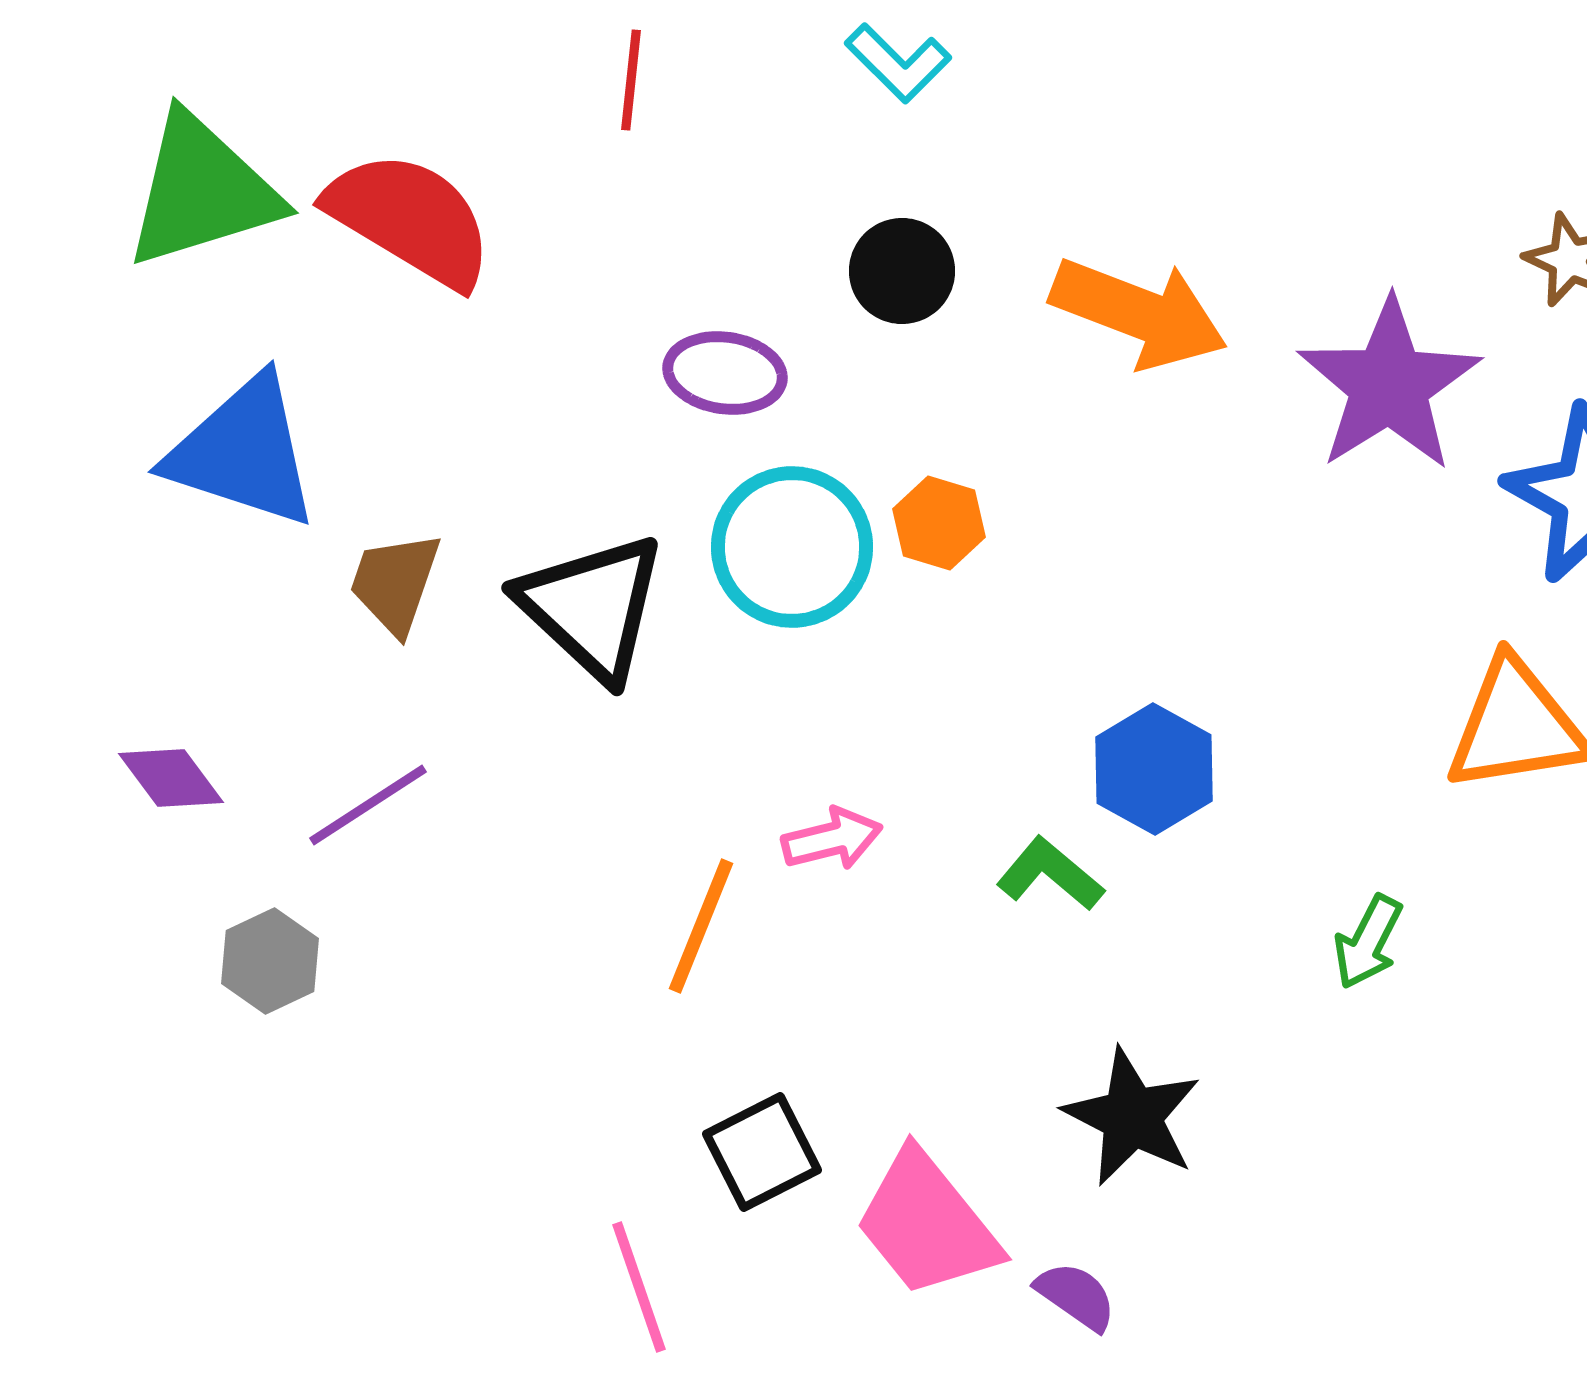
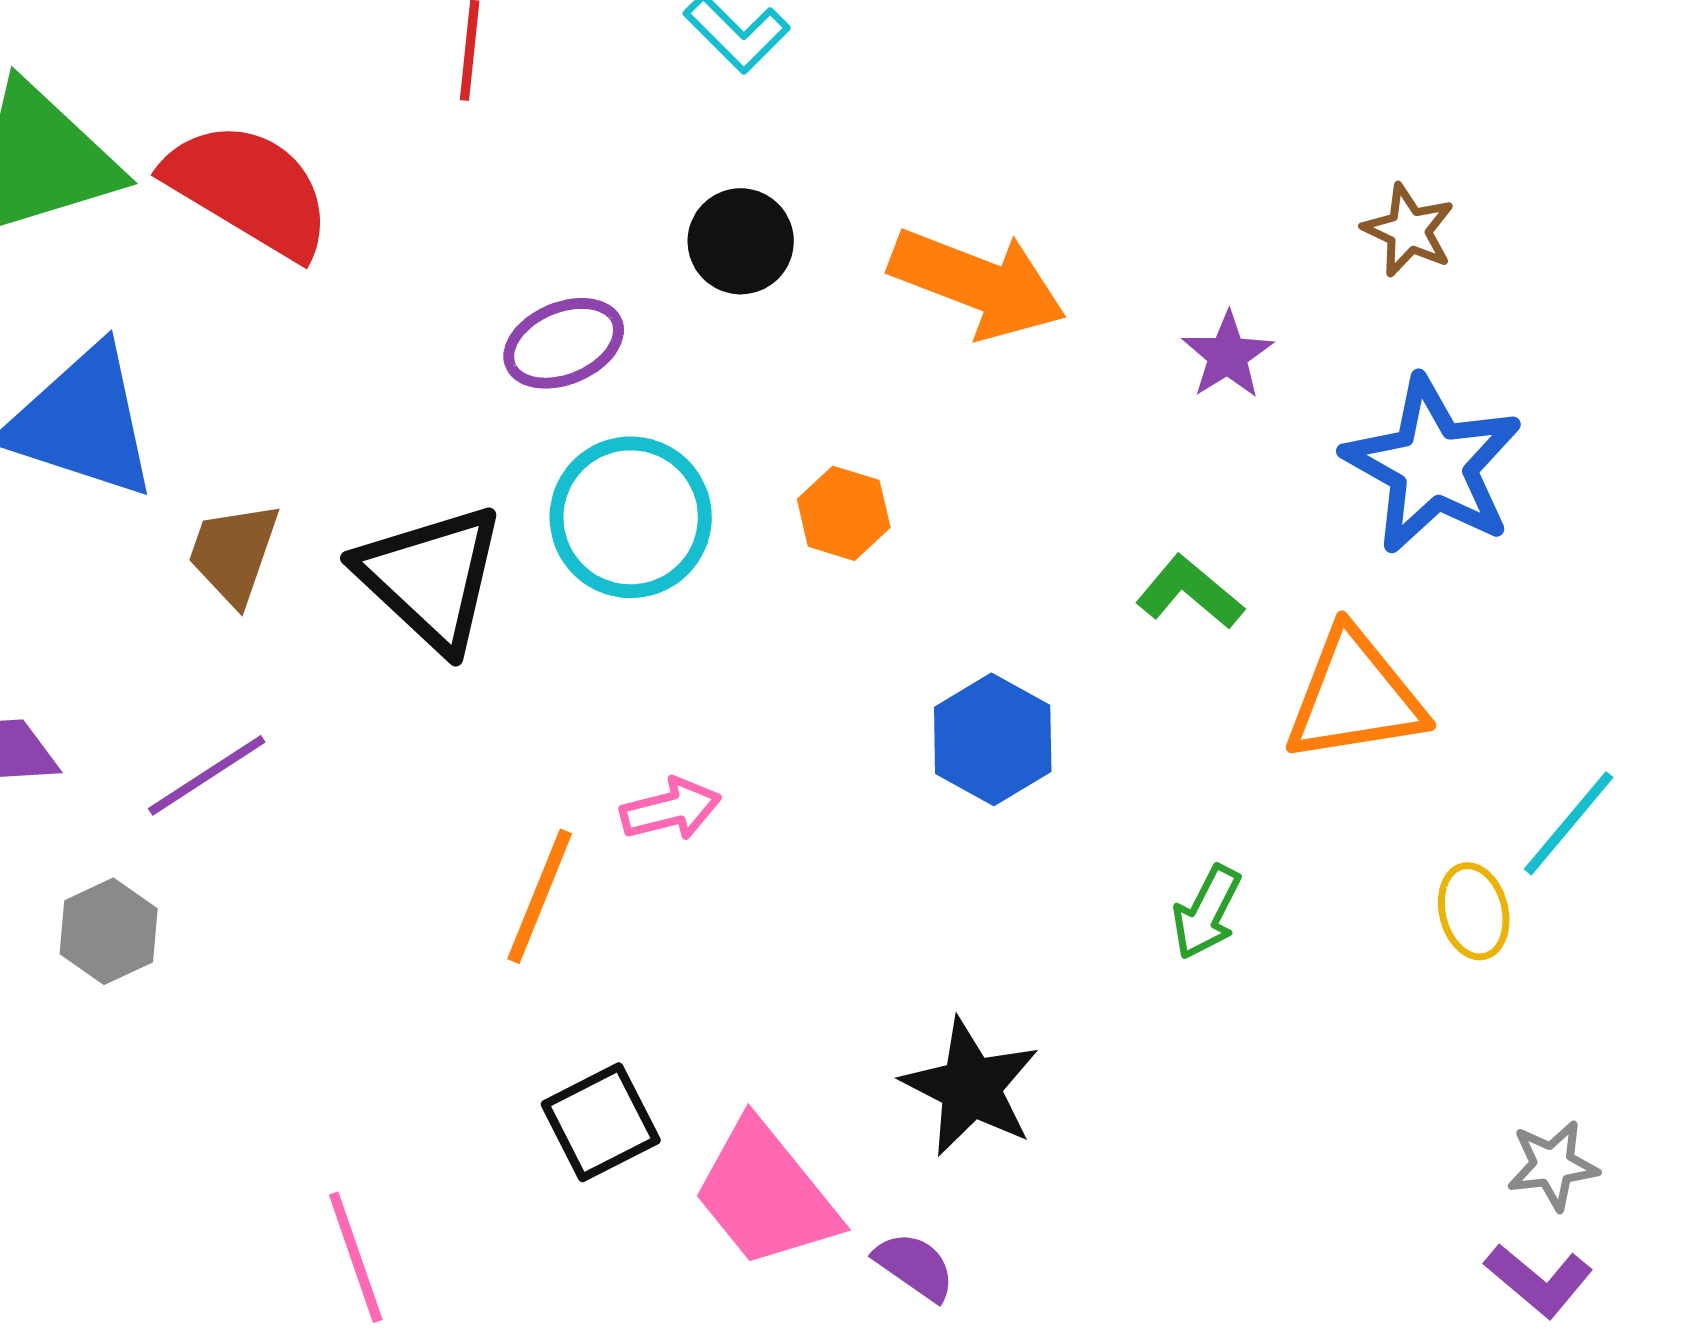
purple ellipse: (725, 373) -> (564, 343), turned -31
purple star: (1389, 385) -> (1228, 355), size x0.5
orange hexagon: (939, 523) -> (844, 513), moved
green L-shape: (1050, 874) -> (1190, 592), moved
pink line: (639, 1287) -> (356, 1257), moved

